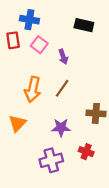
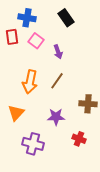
black rectangle: (84, 25) -> (66, 18), moved, turned 42
purple cross: (51, 160) -> (33, 144), moved, turned 30

